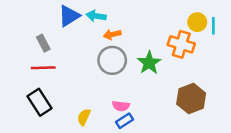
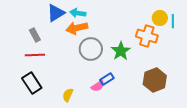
orange arrow: (112, 34) -> (77, 28), moved, size x1.5
pink semicircle: (121, 106) -> (98, 86), turned -40
blue rectangle: (125, 121) -> (107, 79), moved

